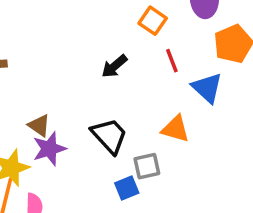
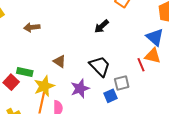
red line: (172, 61) -> (141, 65), moved
orange triangle: (175, 129) -> (153, 56), moved
purple star: (49, 149) -> (80, 89), moved

